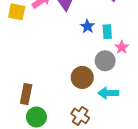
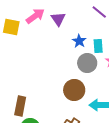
gray circle: (105, 61) -> (87, 63), moved

